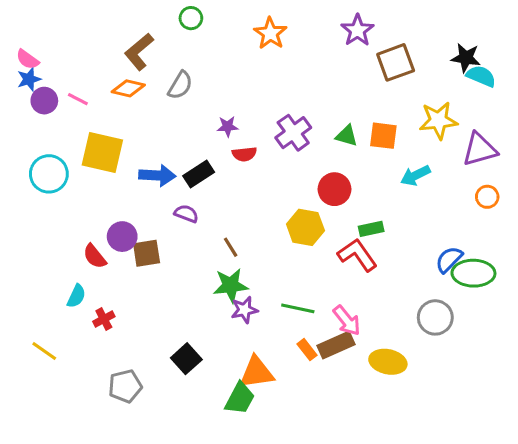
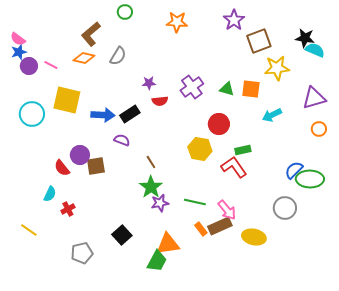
orange star: (270, 33) -> (177, 22), turned -30
yellow star: (438, 120) -> (277, 68), moved
green star: (231, 285) -> (151, 187), turned -30

